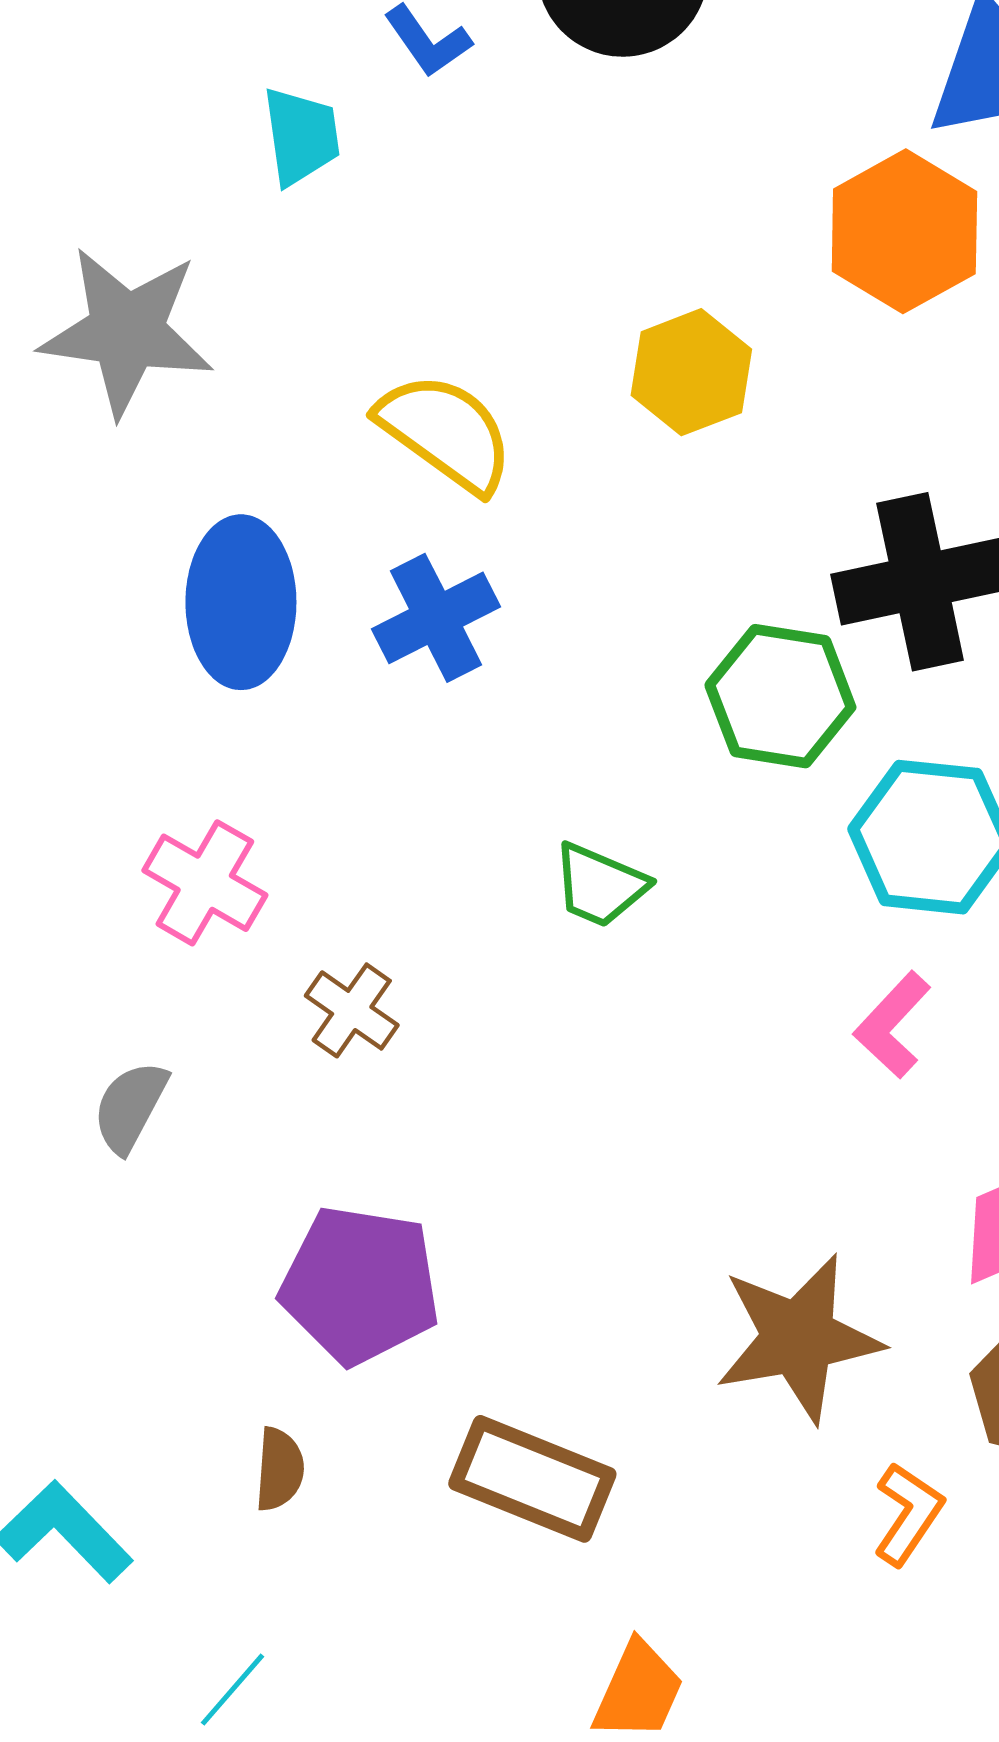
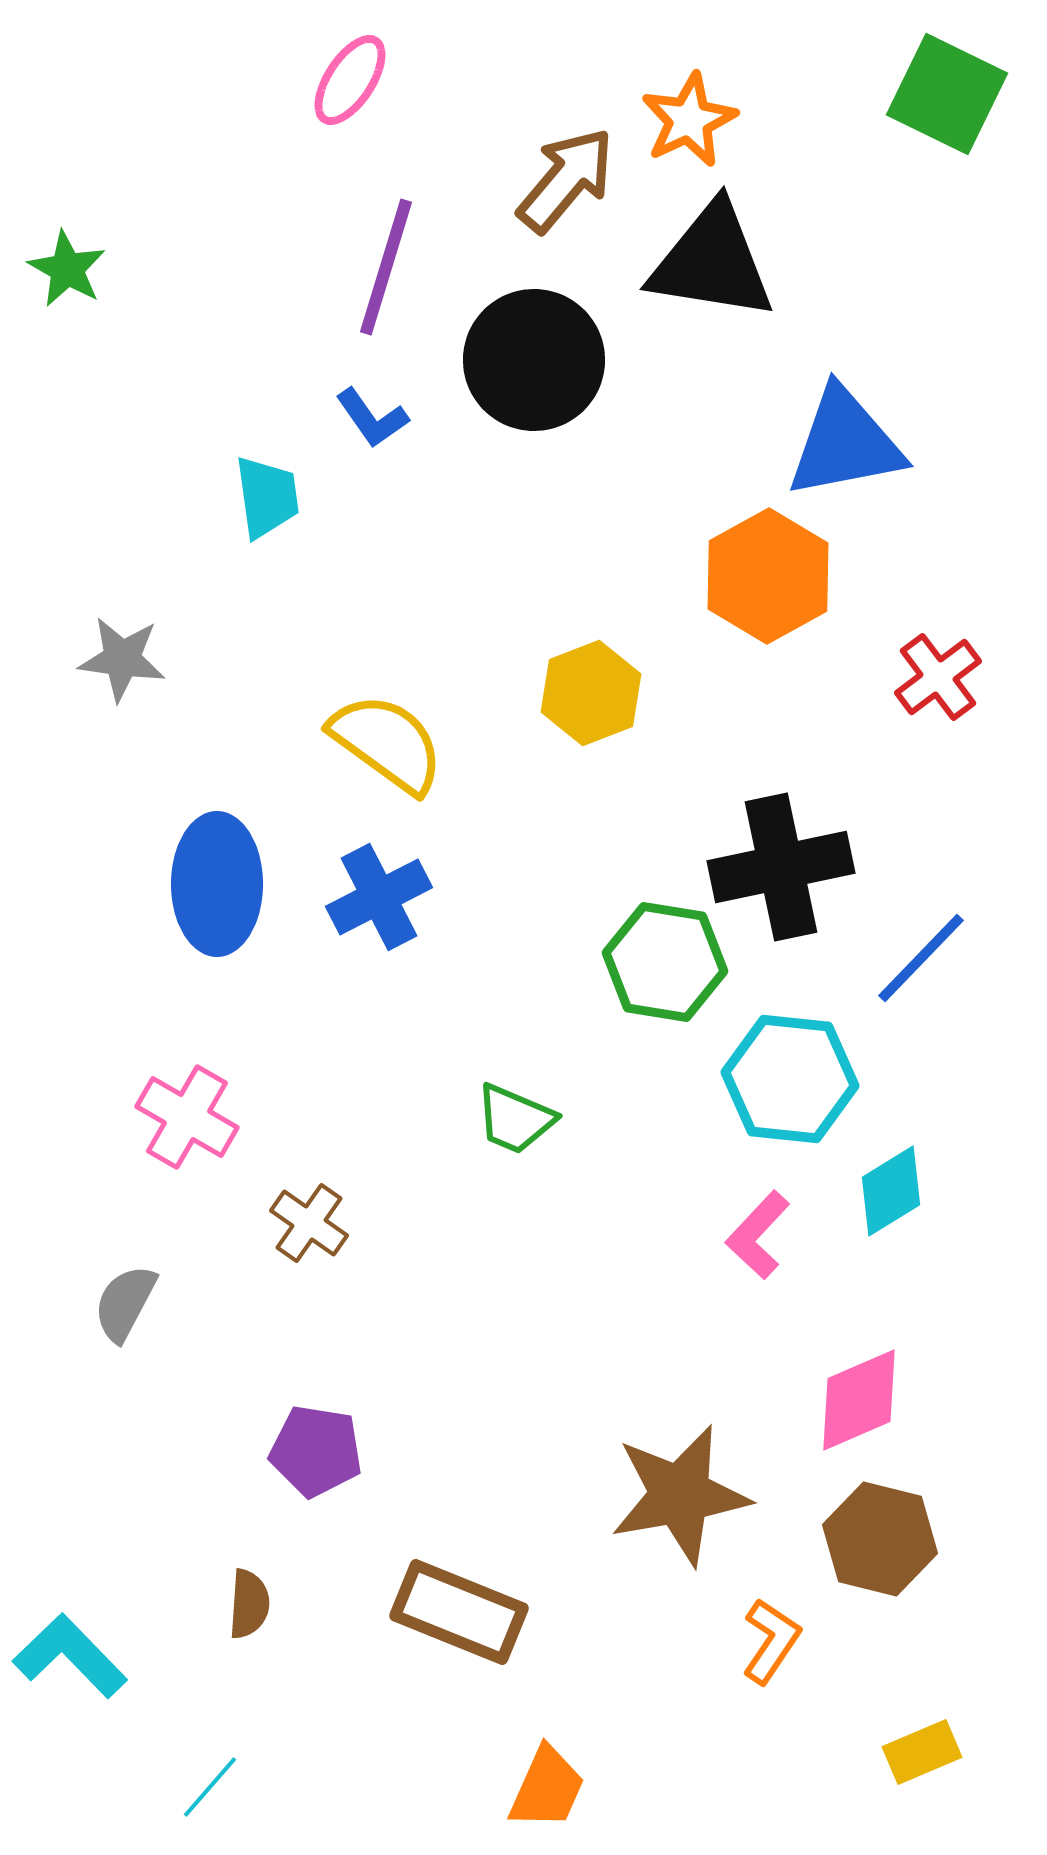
gray star: (127, 331) -> (122, 659), size x0.6
purple pentagon: (360, 1285) -> (316, 1451), size x0.7

